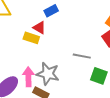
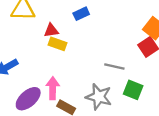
red triangle: (39, 28) -> (51, 30), moved, turned -40
gray star: (48, 74) -> (99, 97), moved

